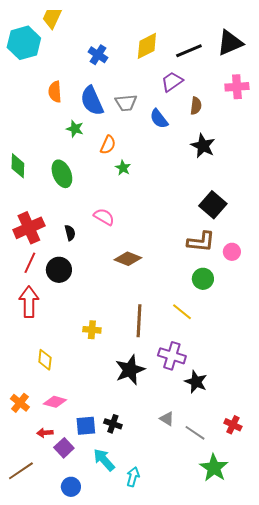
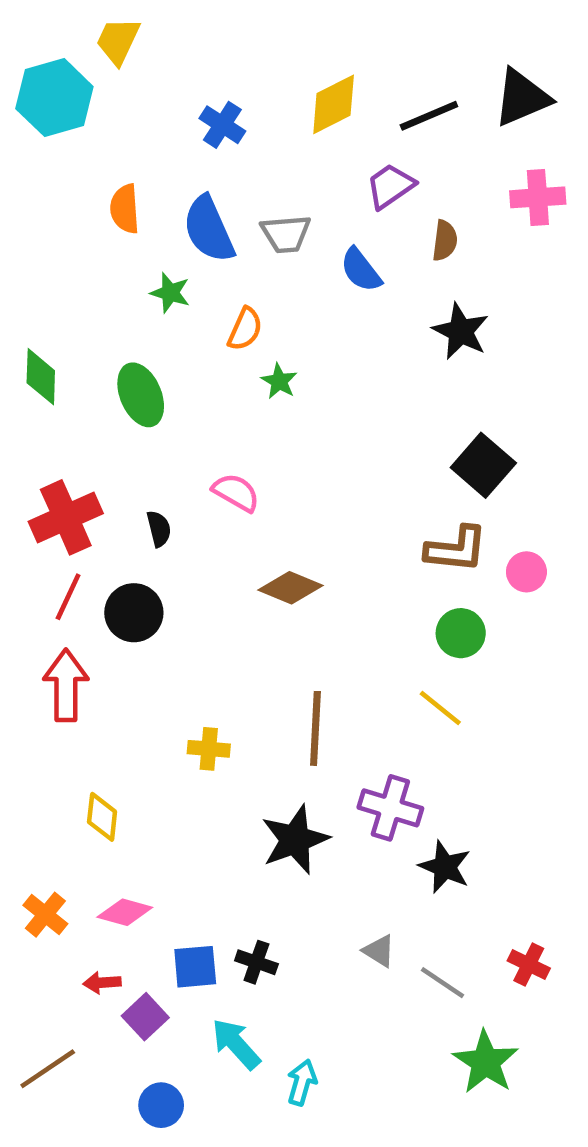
yellow line: (182, 312) -> (440, 708), moved

